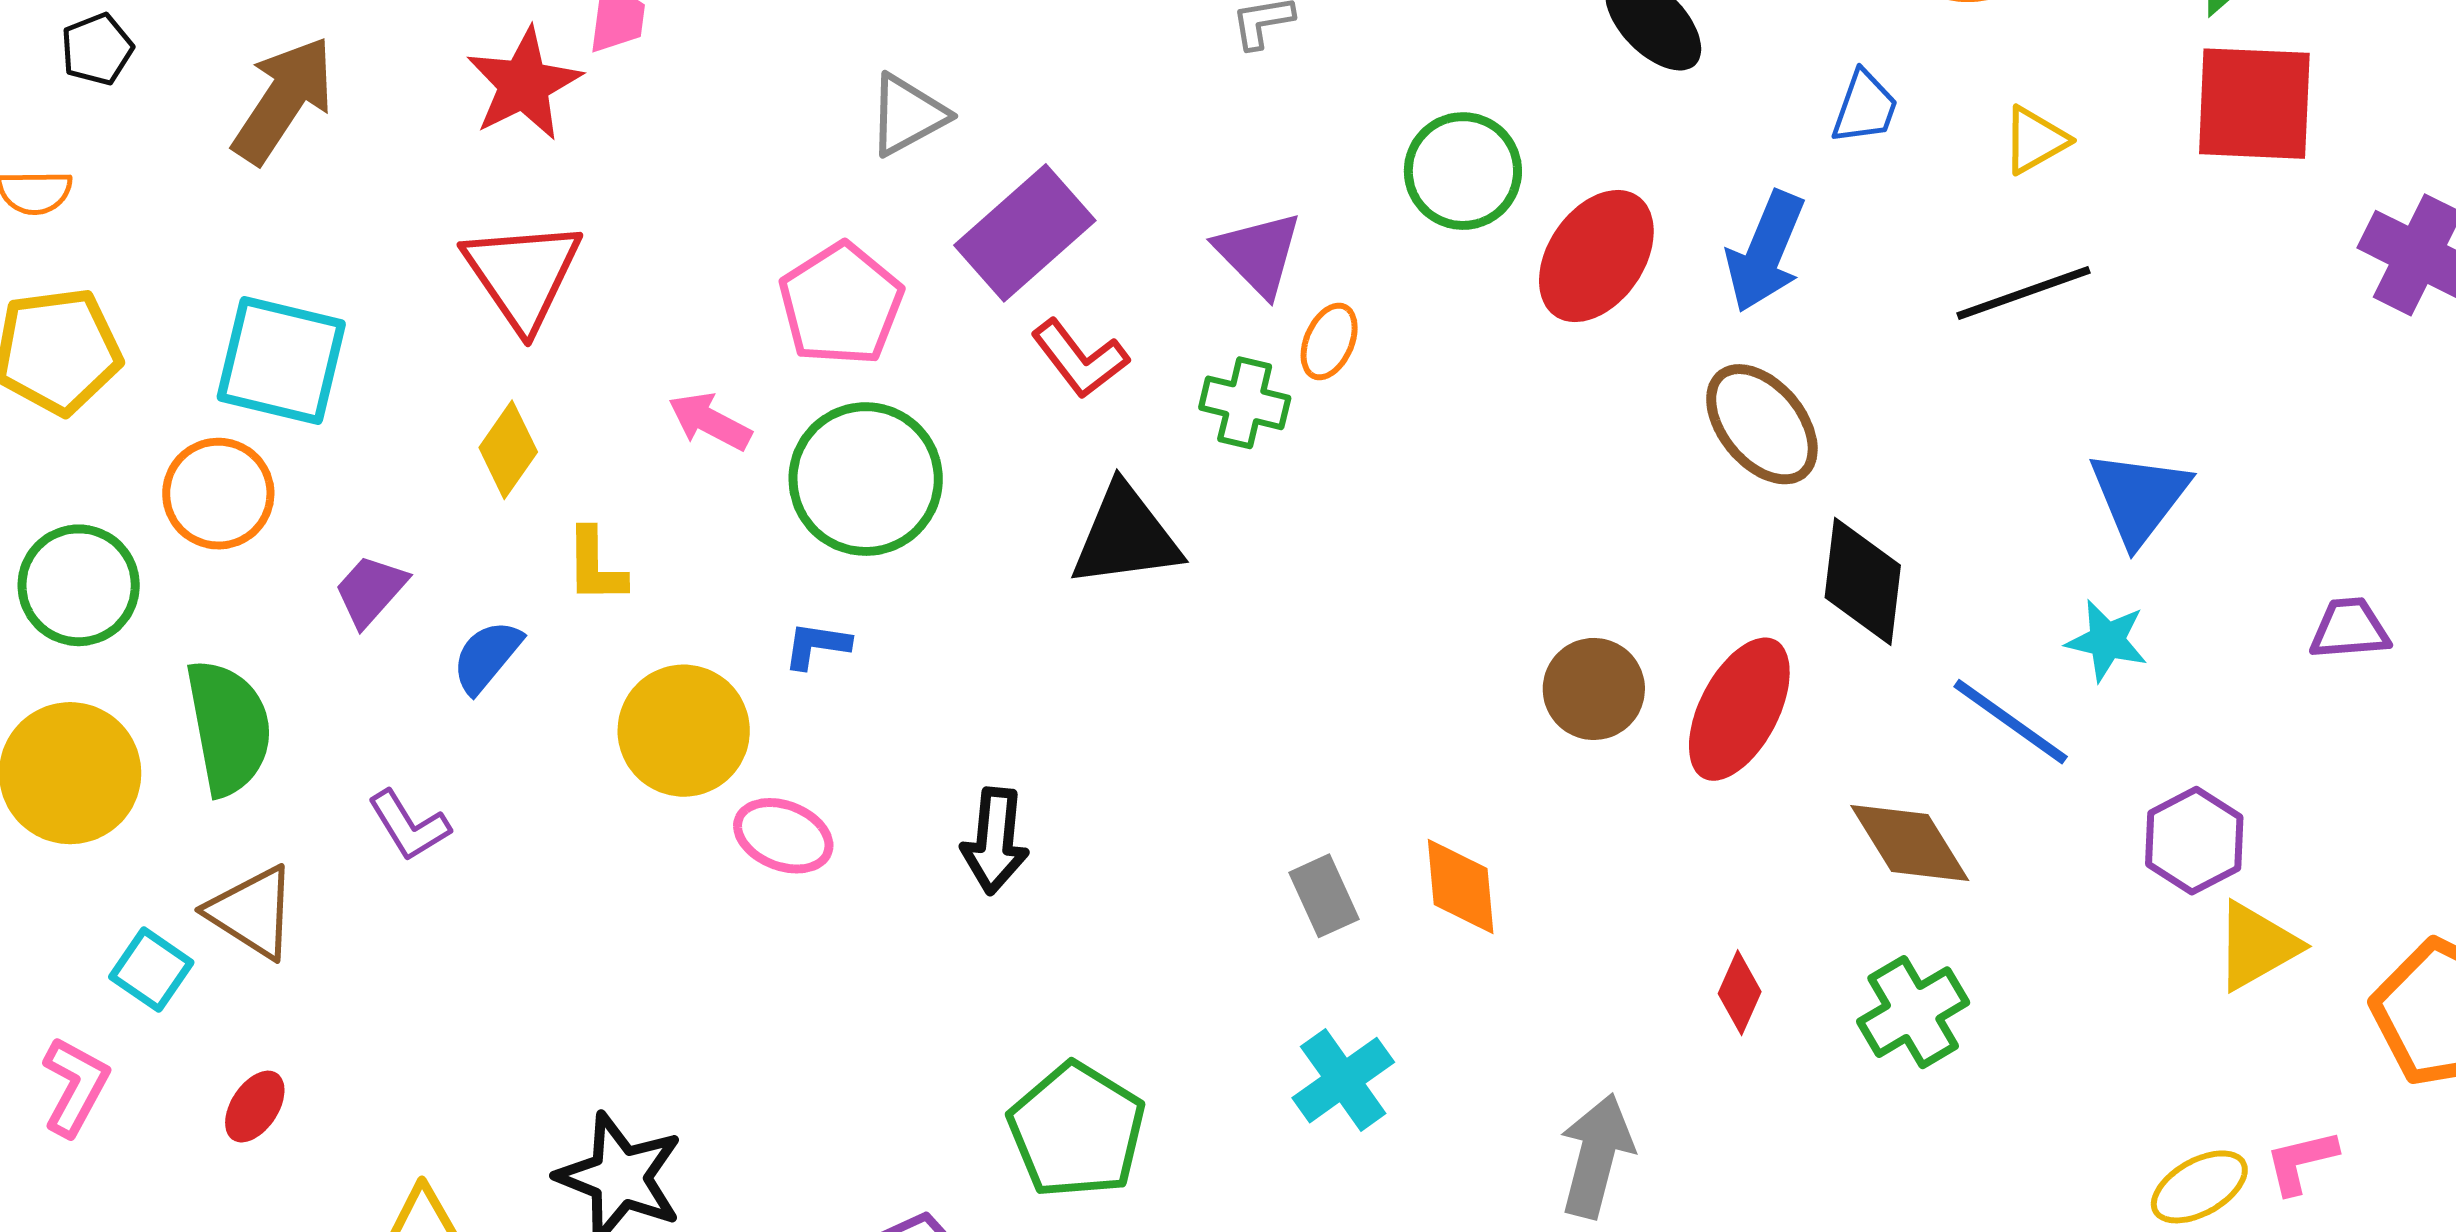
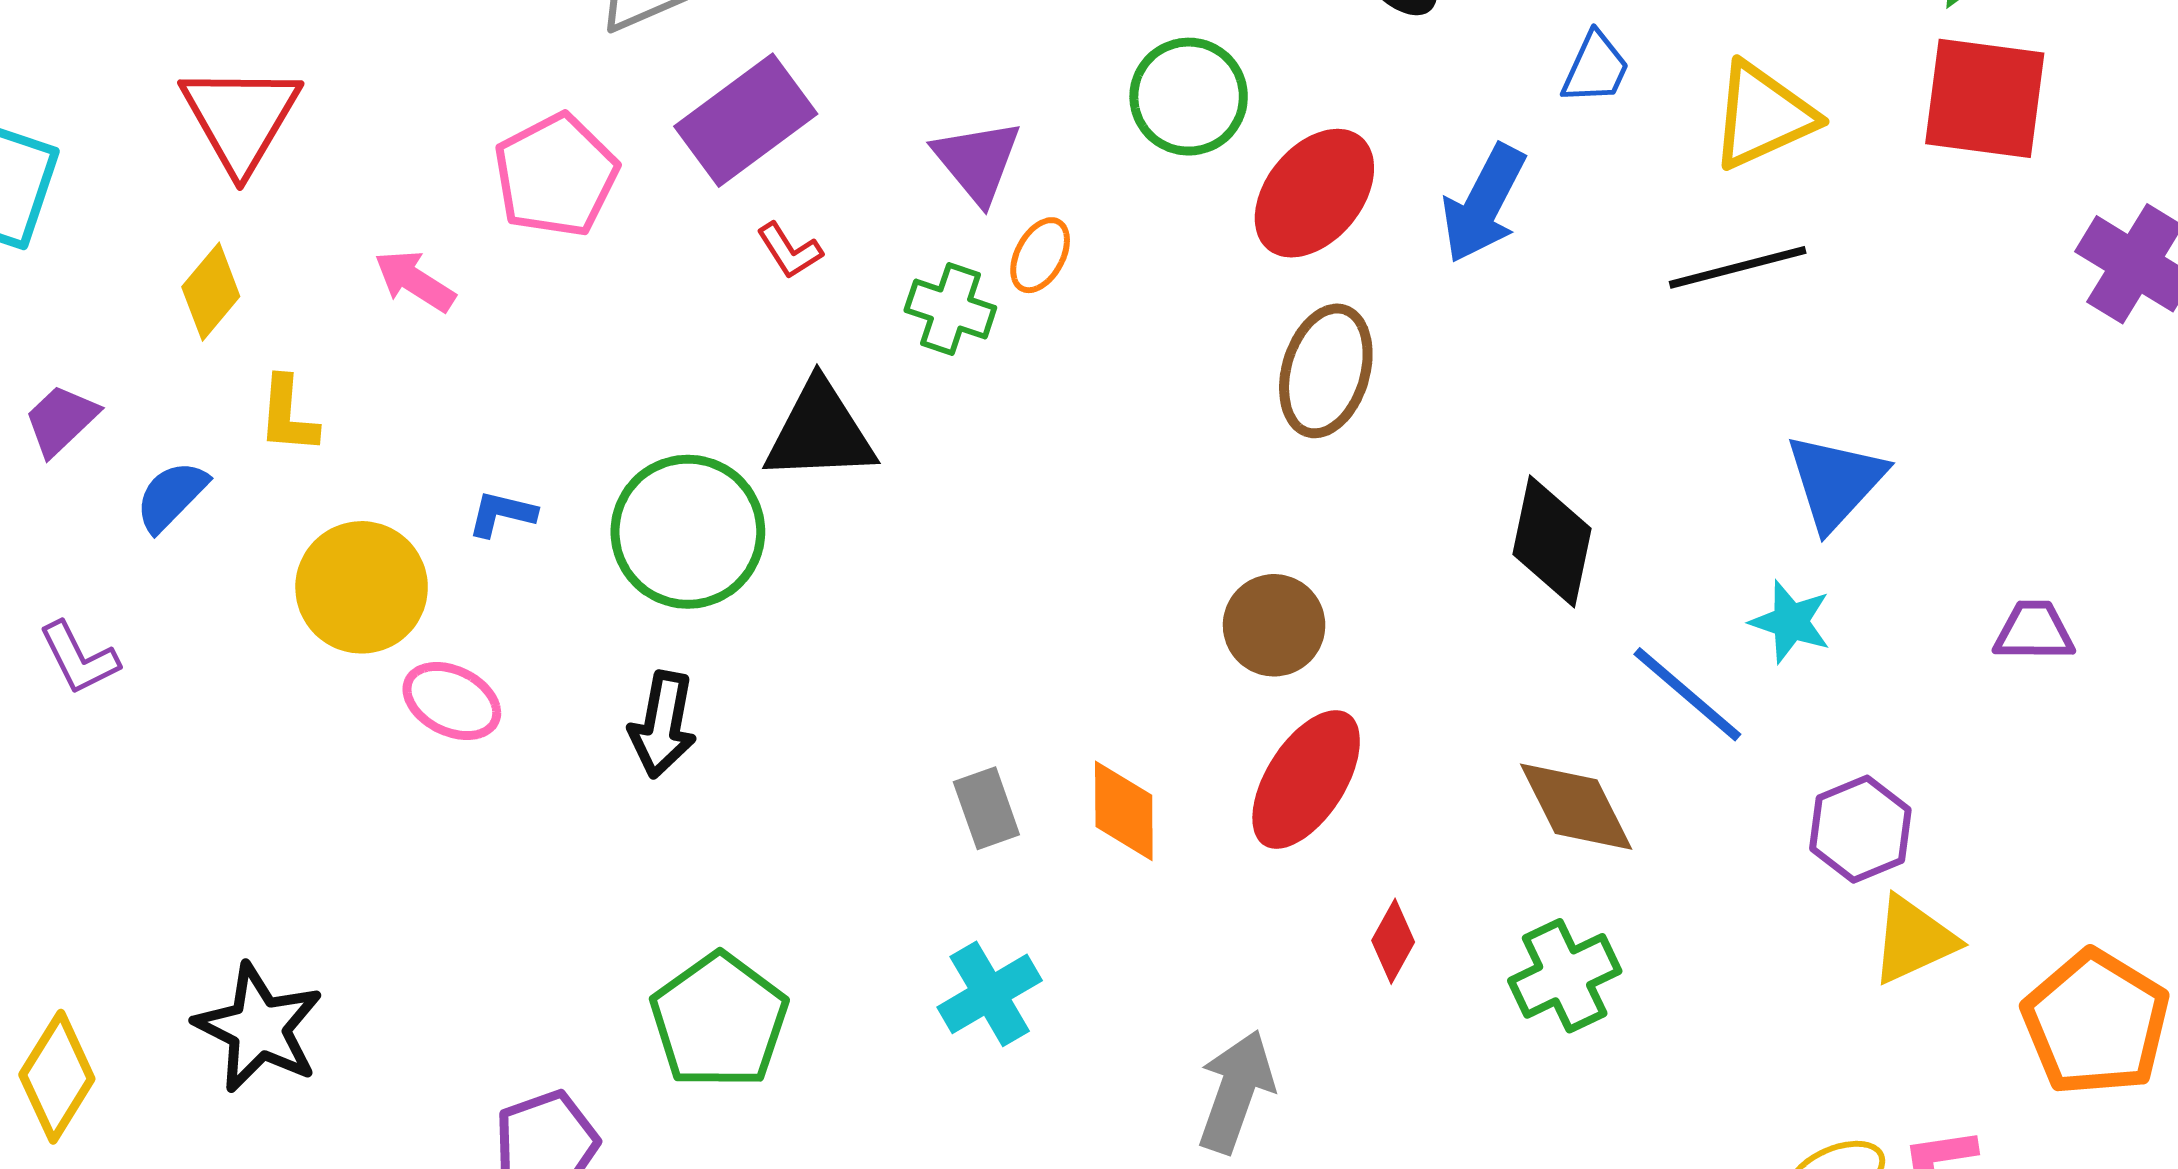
yellow triangle: (2035, 140) -> (1763, 116), size x1.6
red L-shape: (1080, 359) -> (790, 251), size x0.7
brown ellipse: (1762, 424) -> (1326, 371), moved, turned 51
green circle: (866, 479) -> (688, 532), moved
red ellipse: (1739, 709) -> (1306, 780), moved

